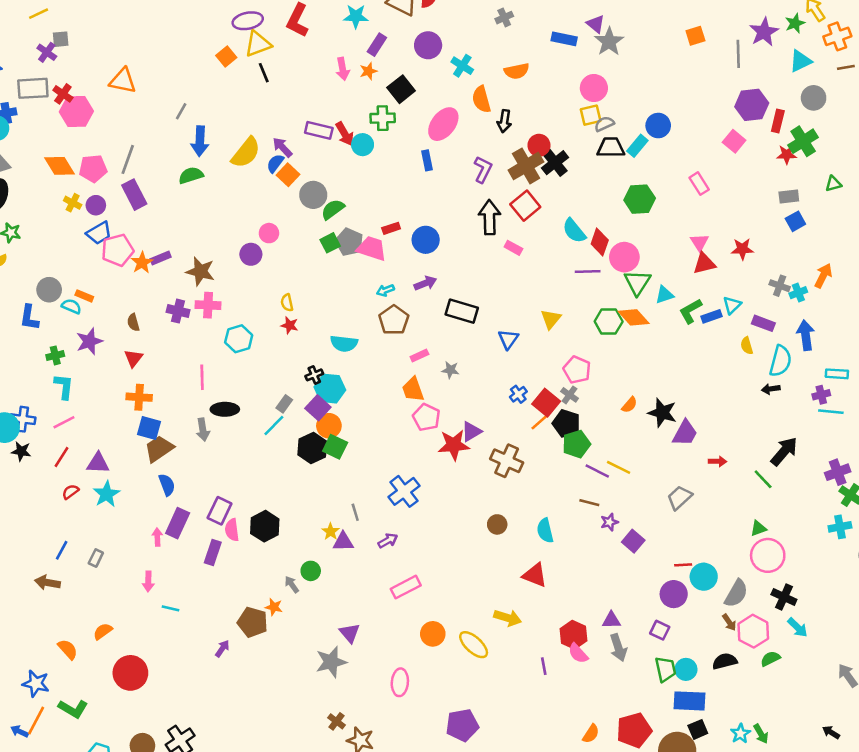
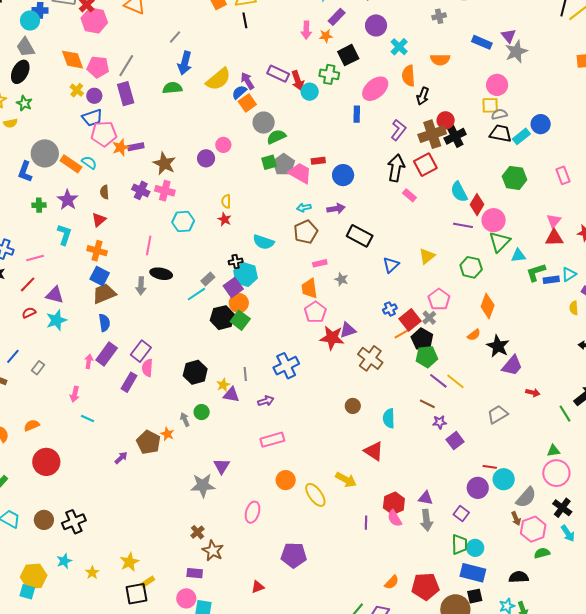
gray circle: (49, 290) -> (45, 153), size x1.4
orange rectangle: (84, 296) -> (71, 164), size x1.5
cyan semicircle: (71, 306) -> (89, 163), moved
orange diamond: (634, 317) -> (488, 306), moved, turned 50
purple star: (89, 341) -> (68, 200), turned -30
cyan L-shape: (64, 386) -> (64, 235), moved
black hexagon: (265, 526) -> (195, 372), moved
black semicircle: (725, 661) -> (519, 577), moved

